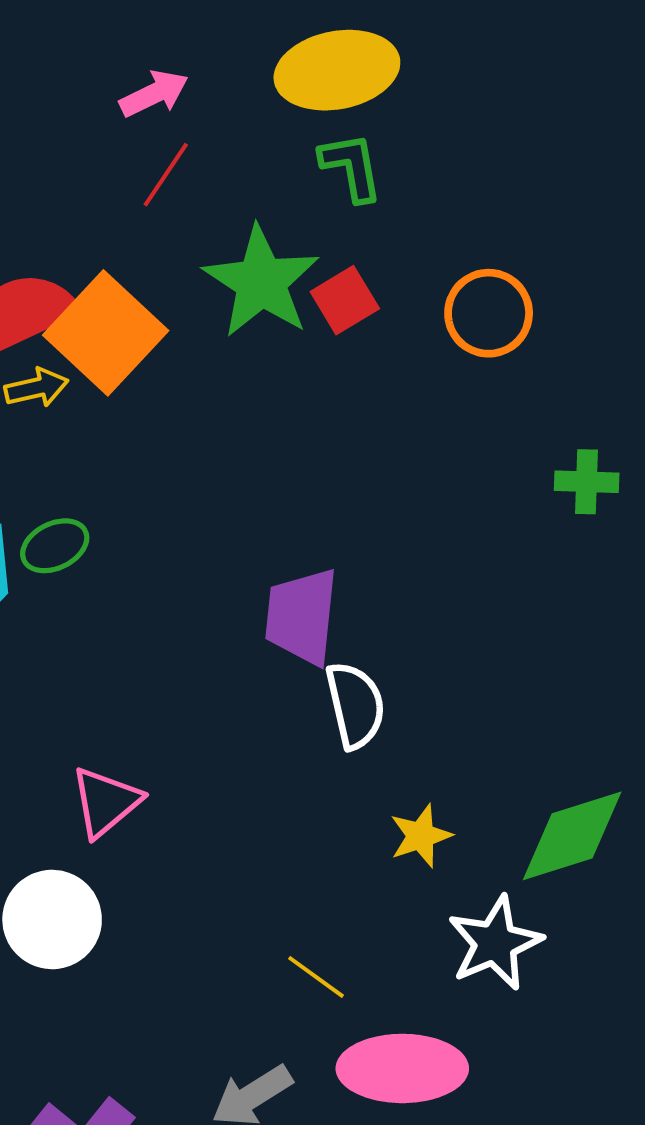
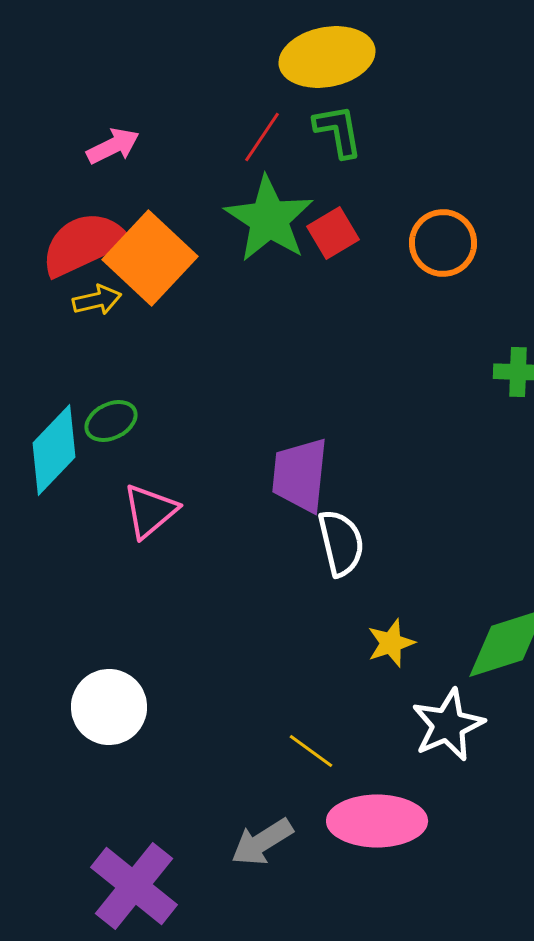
pink arrow: (154, 94) -> (113, 146), moved
red line: (166, 175) -> (262, 137), moved
pink triangle: (106, 802) -> (150, 511), moved

